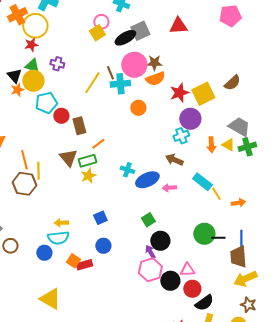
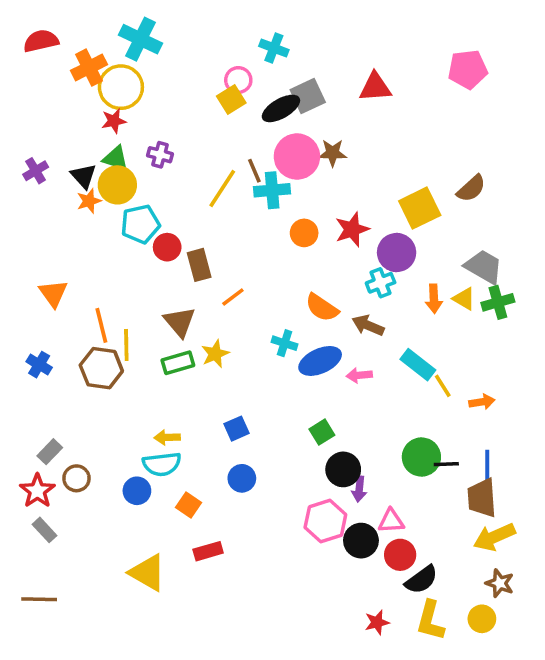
orange semicircle: (155, 79) -> (322, 308), moved, turned 54
red star: (179, 93) -> (352, 229), moved
green rectangle: (87, 161) -> (178, 363), moved
purple arrow: (150, 252) -> (359, 489), moved, turned -144
red rectangle: (84, 265) -> (208, 551), moved

